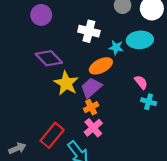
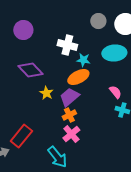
cyan star: (116, 47) -> (83, 60), moved
yellow star: (66, 83) -> (46, 93), size x0.6
red rectangle: (52, 135) -> (21, 136), moved

